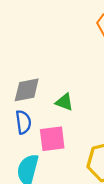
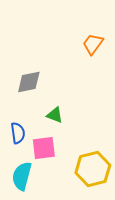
gray diamond: (27, 90) -> (29, 82), moved

